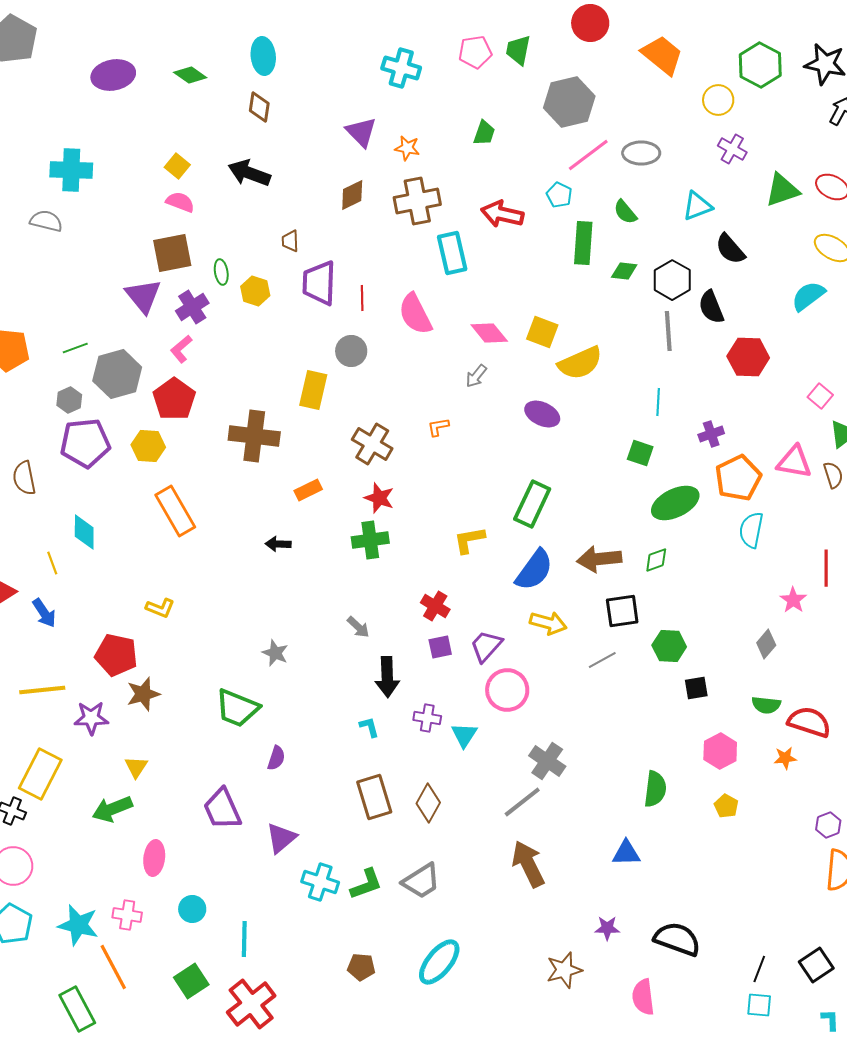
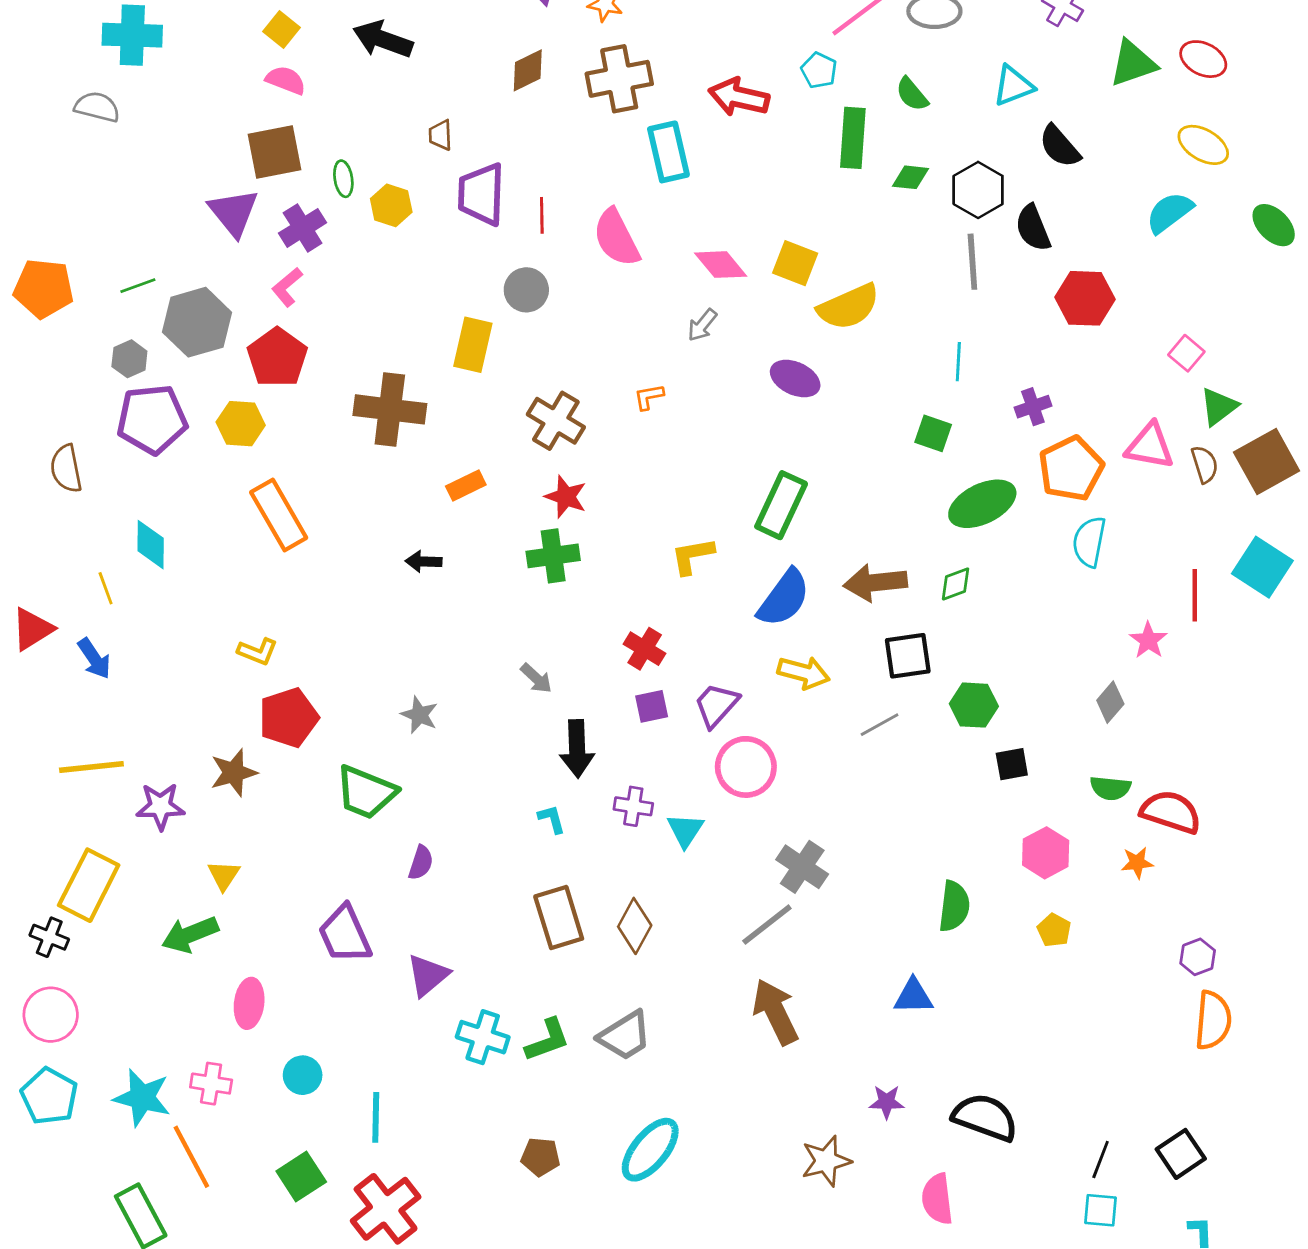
red pentagon: (116, 655) -> (288, 718), moved, turned -30

